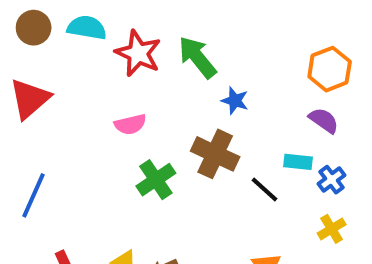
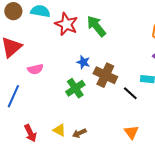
blue star: (235, 101) -> (83, 62), moved
pink semicircle: (130, 124) -> (35, 69), moved

